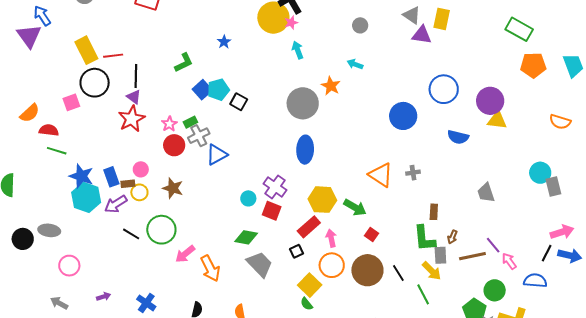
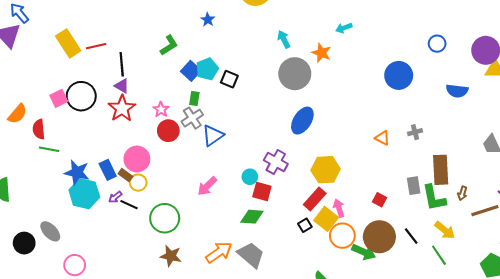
cyan arrow: (298, 50) -> (284, 39), moved
cyan arrow: (355, 64) -> (344, 28), turned -35
black circle: (95, 83) -> (81, 96), moved
blue circle: (444, 89) -> (437, 44), size x0.6
green rectangle: (190, 122) -> (194, 98), moved, turned -48
red semicircle: (49, 130) -> (39, 129), turned -96
blue ellipse: (305, 150) -> (302, 121), turned 36
pink circle: (141, 169) -> (137, 159), size x1.6
orange triangle: (381, 175) -> (382, 138), size x0.6
brown rectangle: (128, 184) -> (125, 175), turned 48
brown star: (173, 188) -> (171, 256), moved
purple arrow: (116, 204) -> (115, 197), size x0.6
green arrow: (355, 207) -> (364, 252), moved
red square: (272, 211) -> (262, 192), moved
brown rectangle: (434, 212) -> (441, 170), size x1.8
gray ellipse: (49, 230) -> (50, 231), turned 45
black line: (131, 234) -> (129, 205), moved
pink arrow: (185, 254) -> (207, 186), moved
gray rectangle: (440, 255) -> (414, 186), moved
gray trapezoid: (260, 264) -> (251, 255), moved
orange arrow: (210, 268) -> (219, 252), turned -92
yellow square: (310, 285) -> (326, 219), moved

